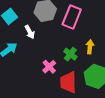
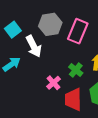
white arrow: (30, 32) -> (34, 46), size x1.5

